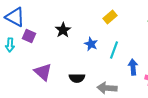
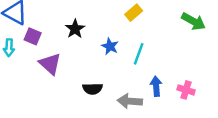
blue arrow: (133, 67) -> (156, 86), moved
purple triangle: (43, 72) -> (50, 64), moved

